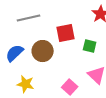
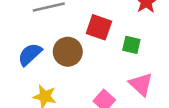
red square: (66, 33) -> (99, 27), turned 30

